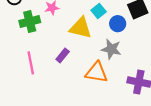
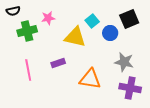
gray star: (111, 49) -> (124, 62), moved
purple rectangle: (63, 55) -> (58, 63), turned 32

